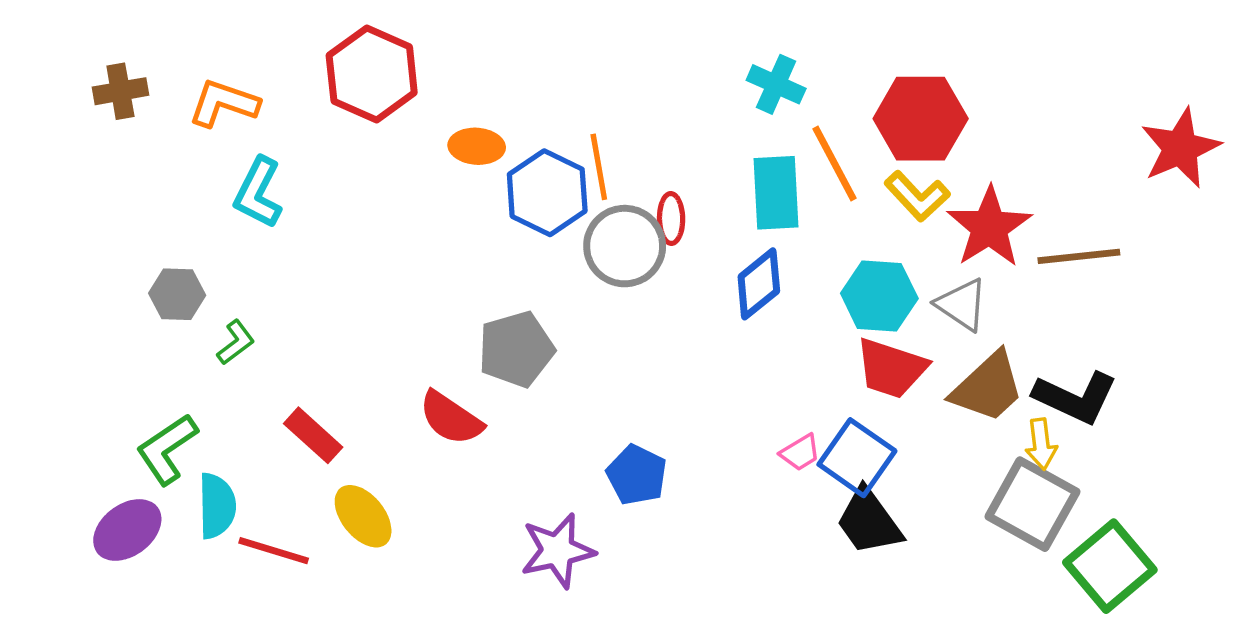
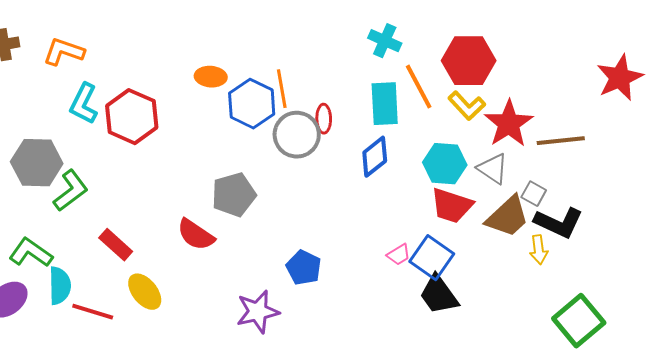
red hexagon: (372, 74) -> (132, 117), moved
gray hexagon: (177, 294) -> (37, 163), size x1.6
green L-shape: (236, 342) -> (71, 191), size x1.6
green L-shape: (167, 449) -> (31, 253), turned 69
gray square: (1032, 504) -> (534, 194), moved, size x0.5

